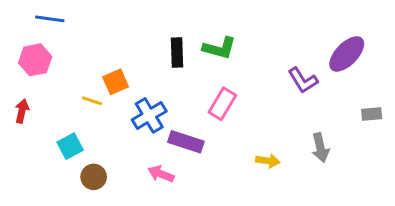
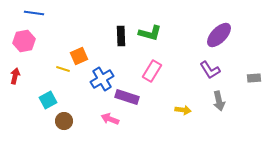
purple ellipse: (347, 54) -> (219, 35), moved
purple L-shape: (303, 80) -> (210, 70), moved

